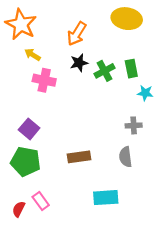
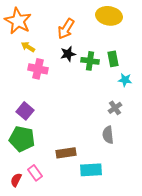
green cross: (105, 71) -> (90, 61), turned 36
gray cross: (134, 125) -> (115, 108), turned -32
brown rectangle: (79, 157) -> (66, 153), moved

